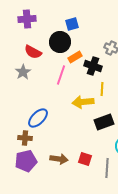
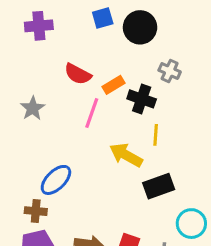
blue square: (72, 24) -> (103, 18), moved
black circle: (60, 42) -> (140, 27), moved
red semicircle: (33, 52) -> (78, 74), moved
yellow arrow: (83, 102) -> (126, 155), turned 35

